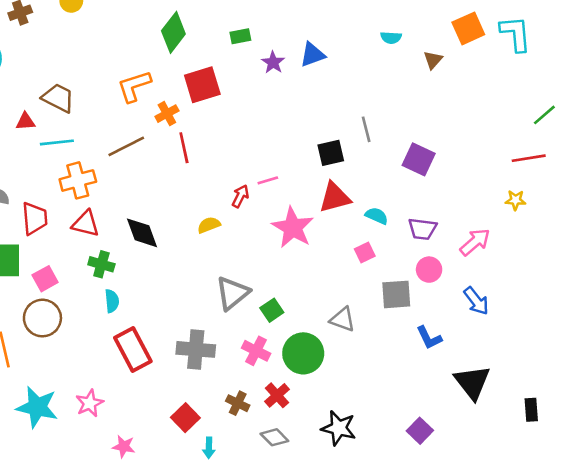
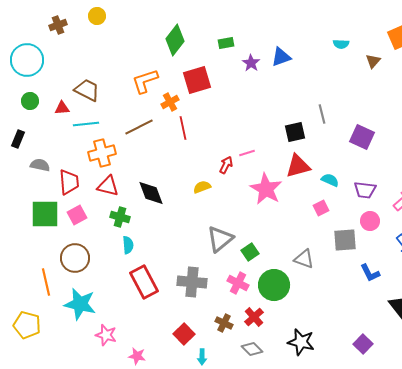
pink square: (45, 279) -> (77, 215), moved
pink star: (90, 403) -> (106, 335), moved, turned -30
cyan star: (37, 407) -> (80, 304), moved

